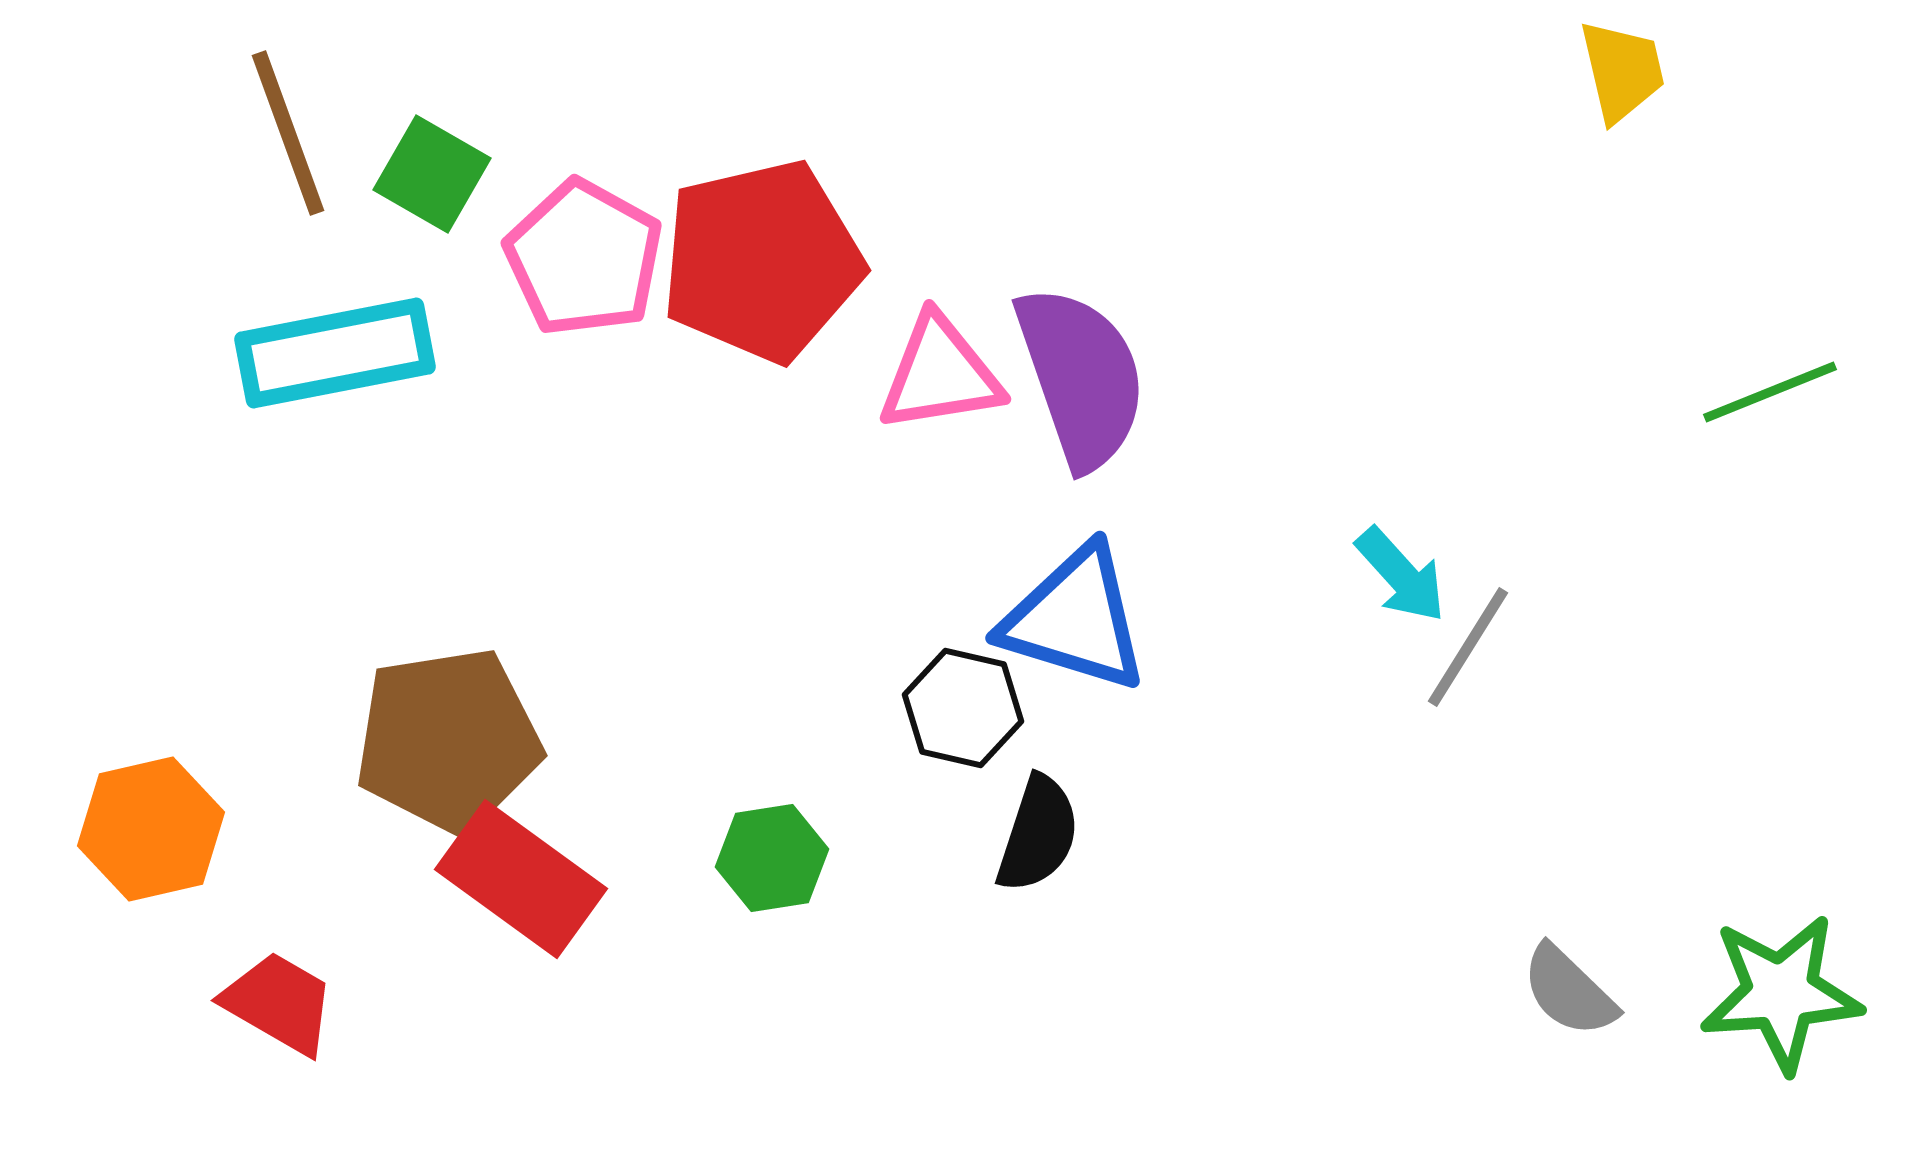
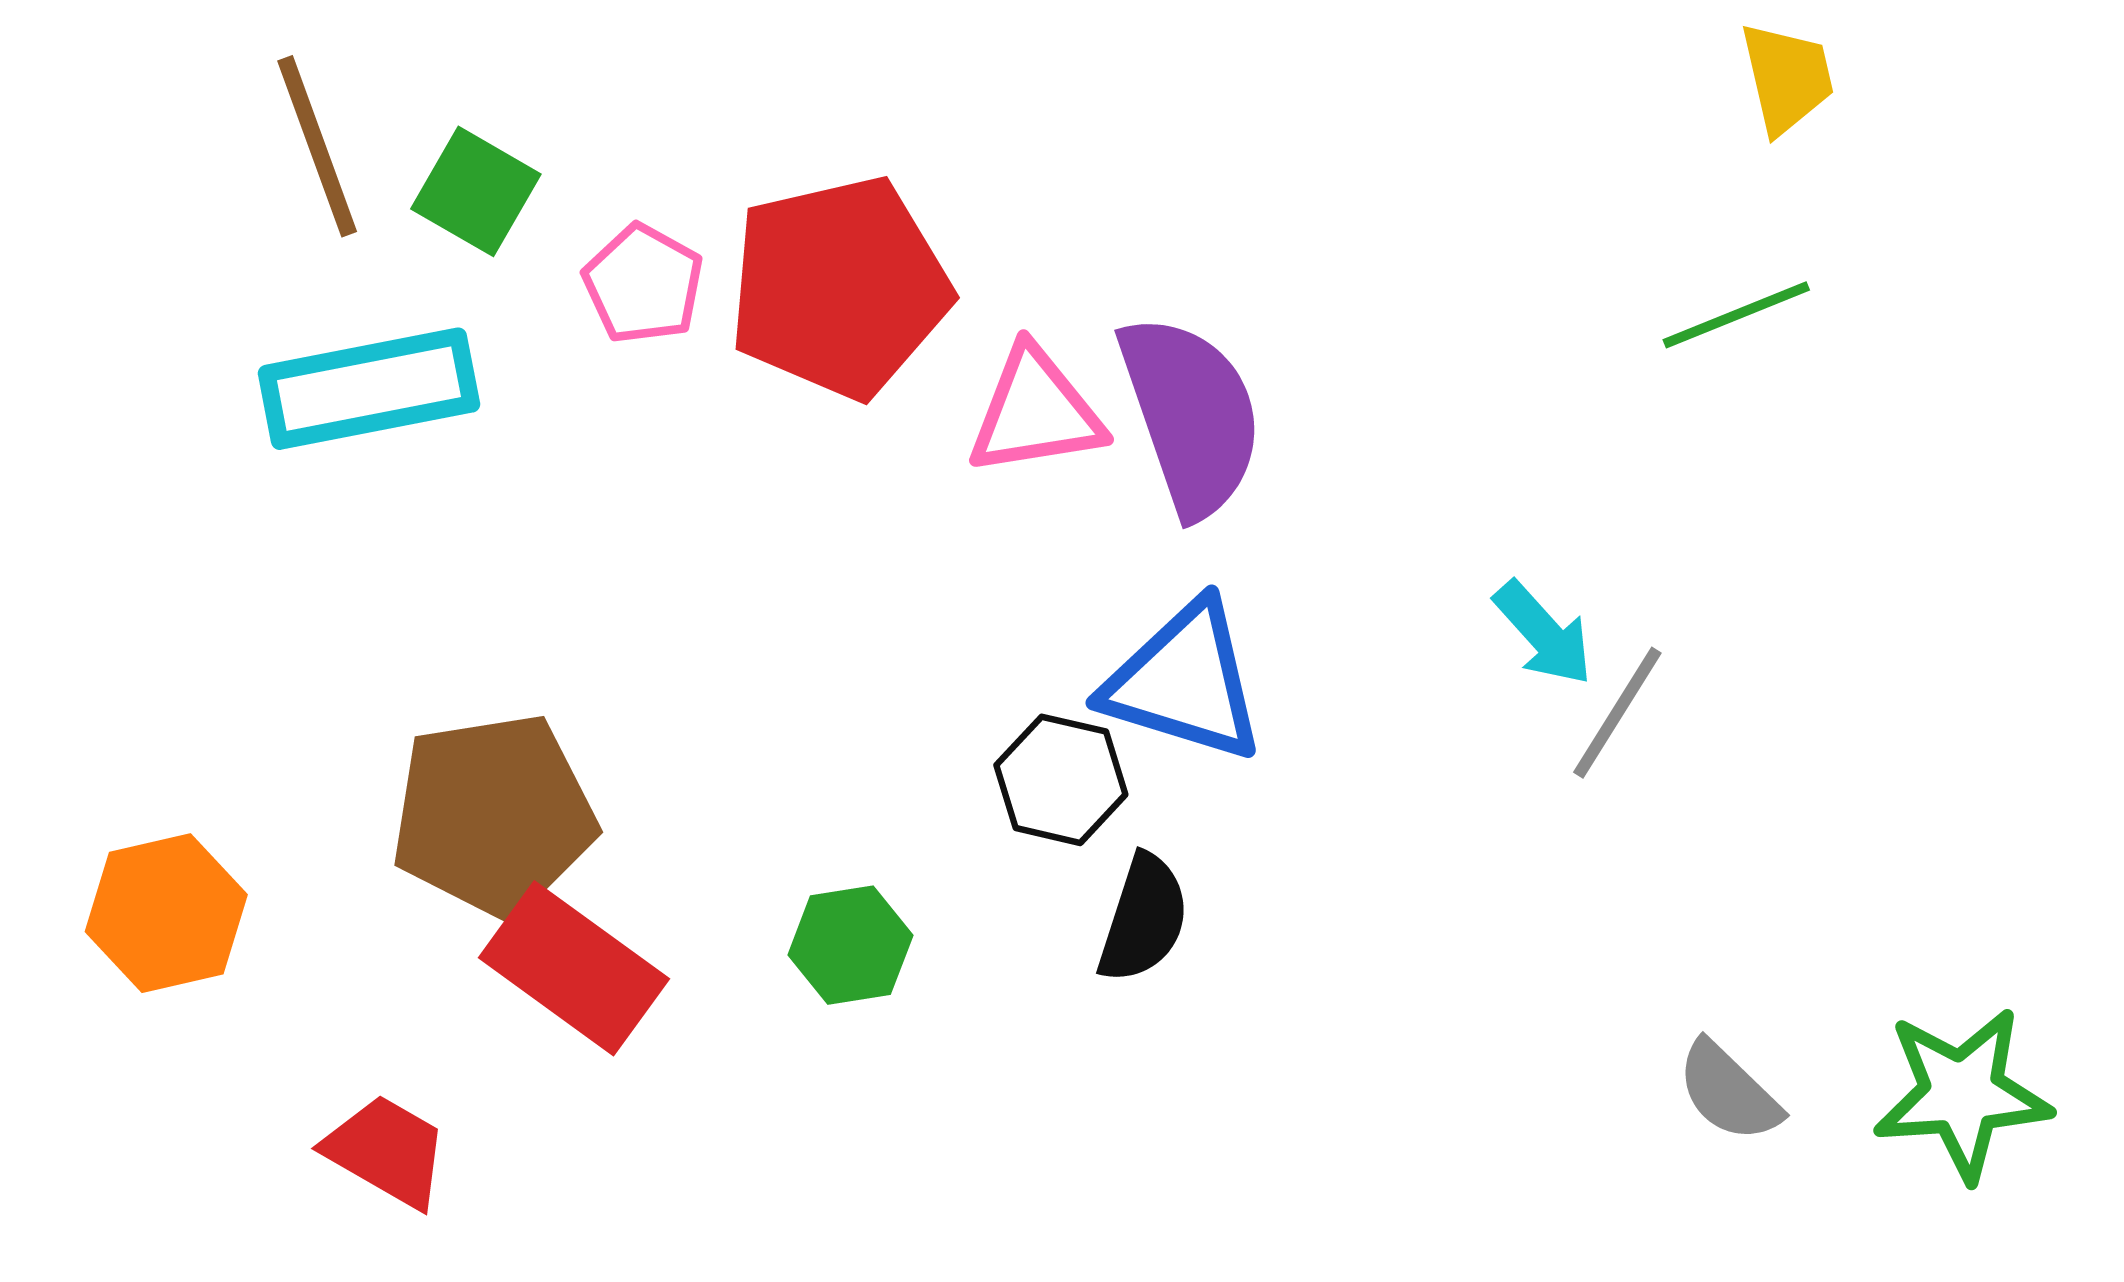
pink pentagon: (584, 258) -> (643, 284), size x0.7
green line: (1770, 392) -> (1736, 315), moved
red trapezoid: (279, 1003) -> (387, 1151), moved

